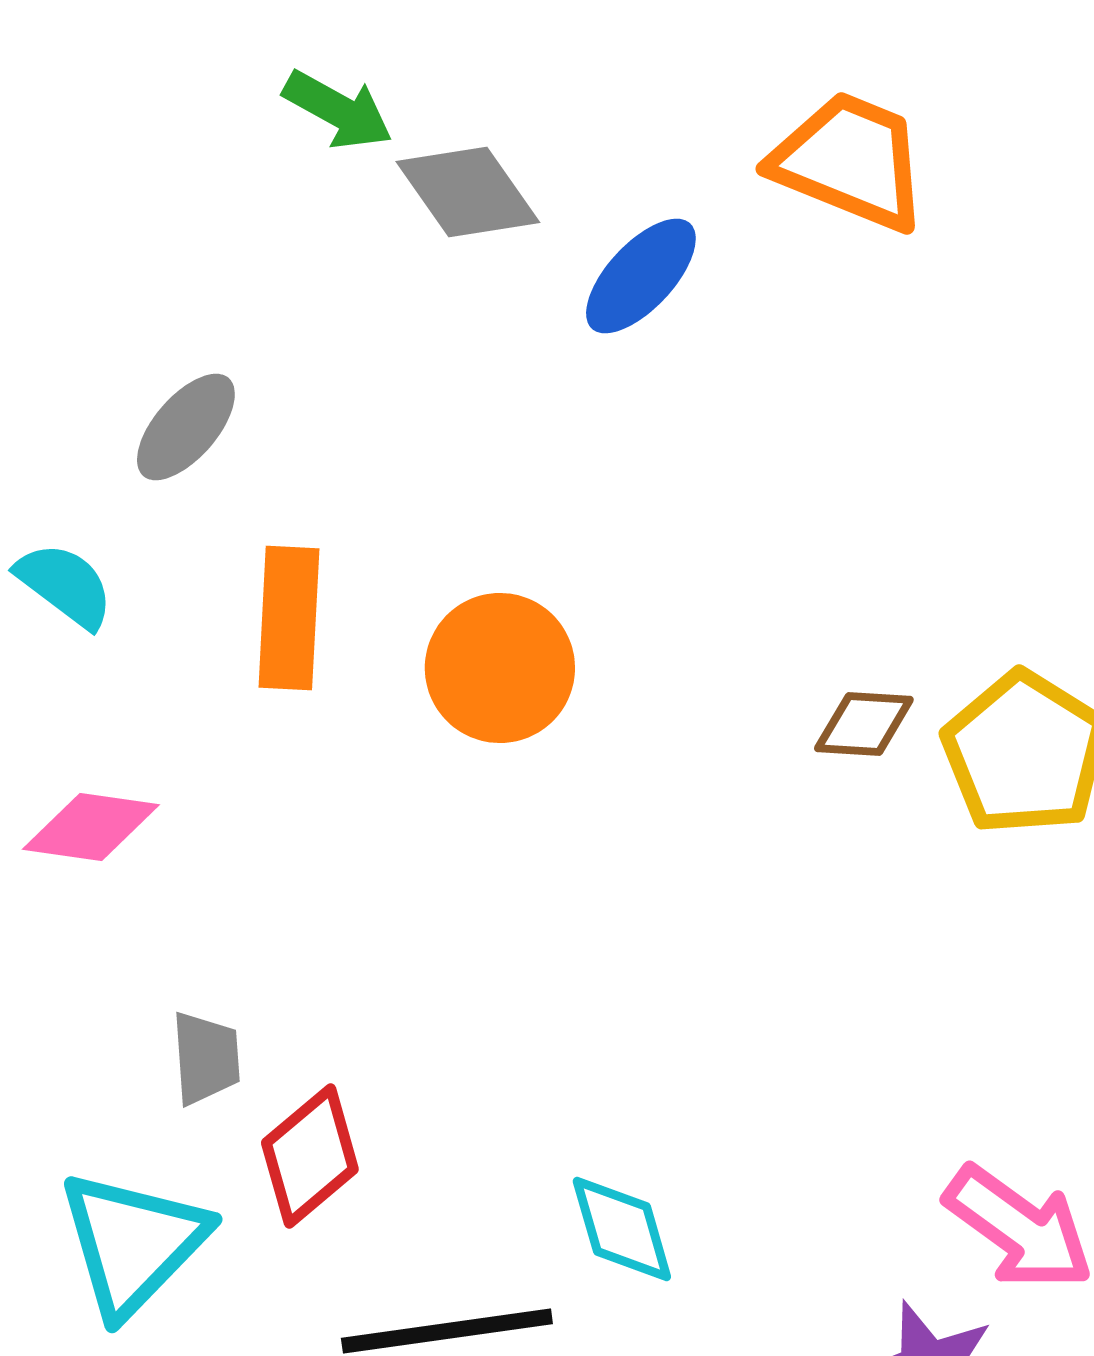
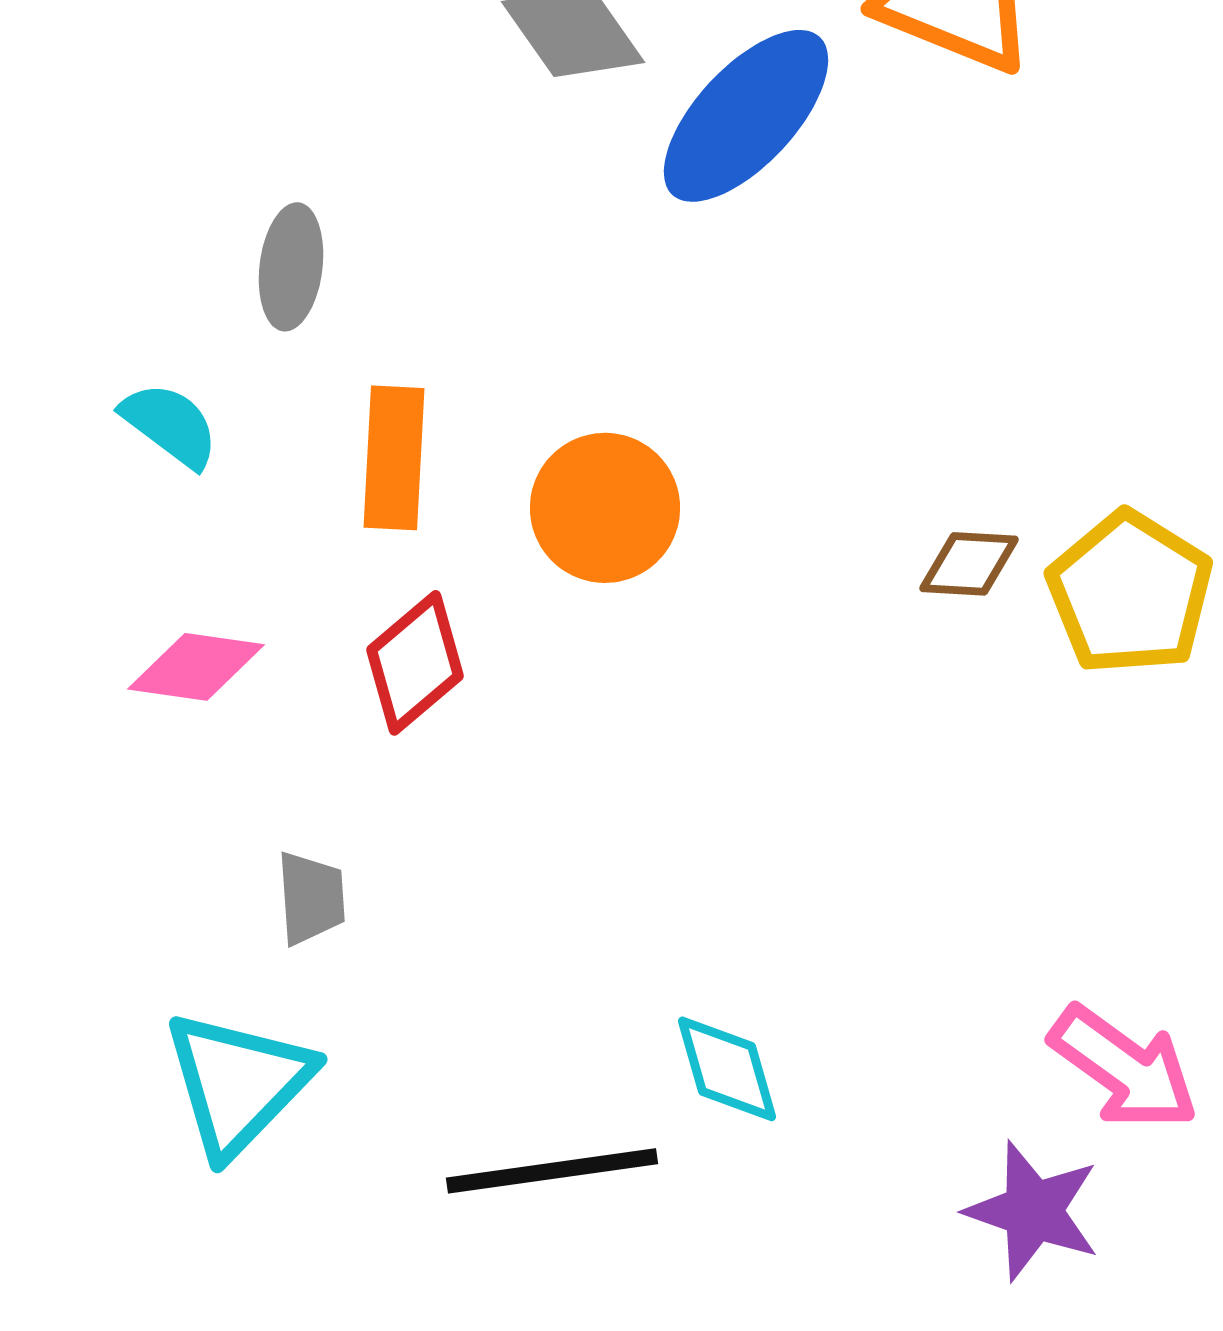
blue ellipse: (641, 276) -> (746, 116), size x1.5
gray ellipse: (186, 427) -> (291, 267), turned -34
red diamond: (310, 1156) -> (415, 663), moved

